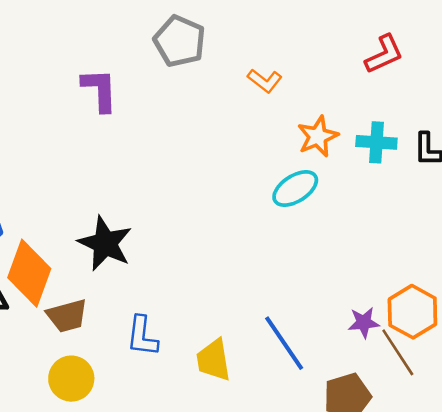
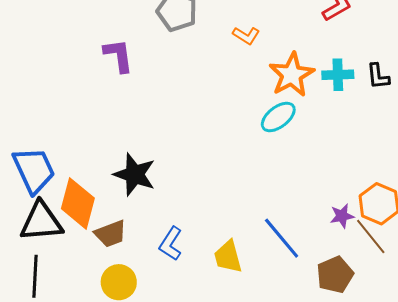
orange star: (318, 136) -> (292, 75), size x1.4
blue L-shape: (142, 336) -> (171, 244), turned 32

